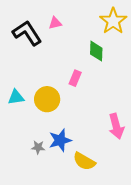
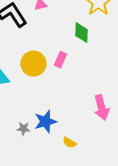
yellow circle: (47, 99) -> (33, 64), moved
yellow semicircle: (84, 161) -> (69, 143), size x0.6

